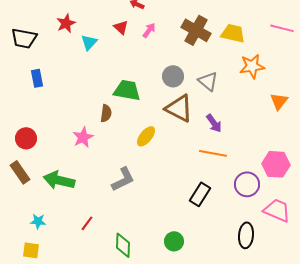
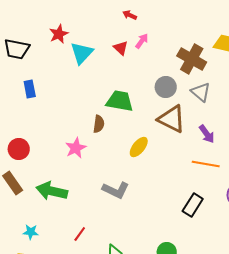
red triangle: (121, 27) -> (121, 48), moved
brown cross: (196, 30) -> (192, 59), moved
cyan triangle: (89, 42) -> (82, 53), size x1.4
gray L-shape: (123, 179) -> (116, 190), turned 52

